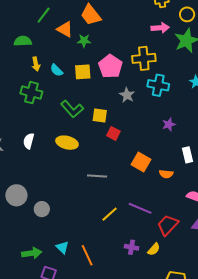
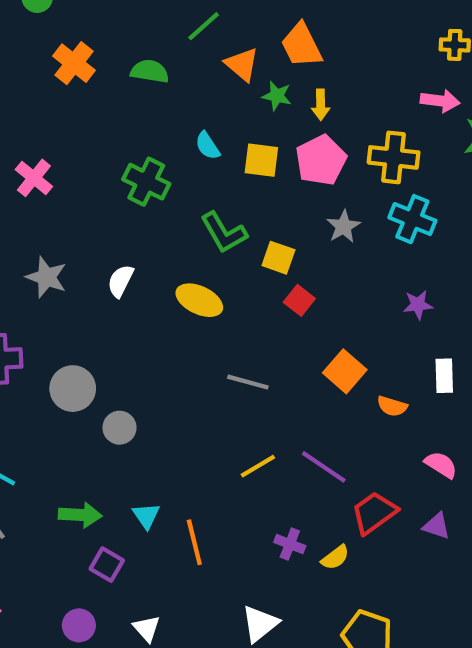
yellow arrow: (36, 64) -> (321, 105), moved

